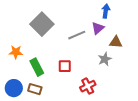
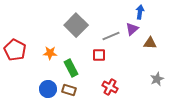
gray star: (105, 59) -> (157, 79), moved
red square: (65, 66) -> (99, 55), moved
red cross: (88, 86) -> (110, 87), moved, turned -35

